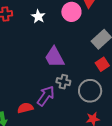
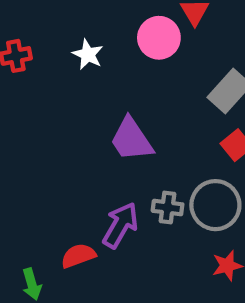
gray cross: (63, 82) -> (168, 208), moved

